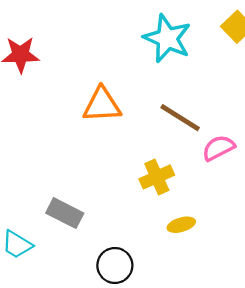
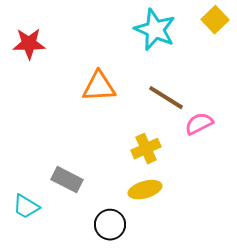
yellow ellipse: (181, 225) -> (145, 190), moved, size x1.4

